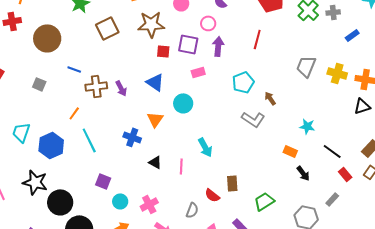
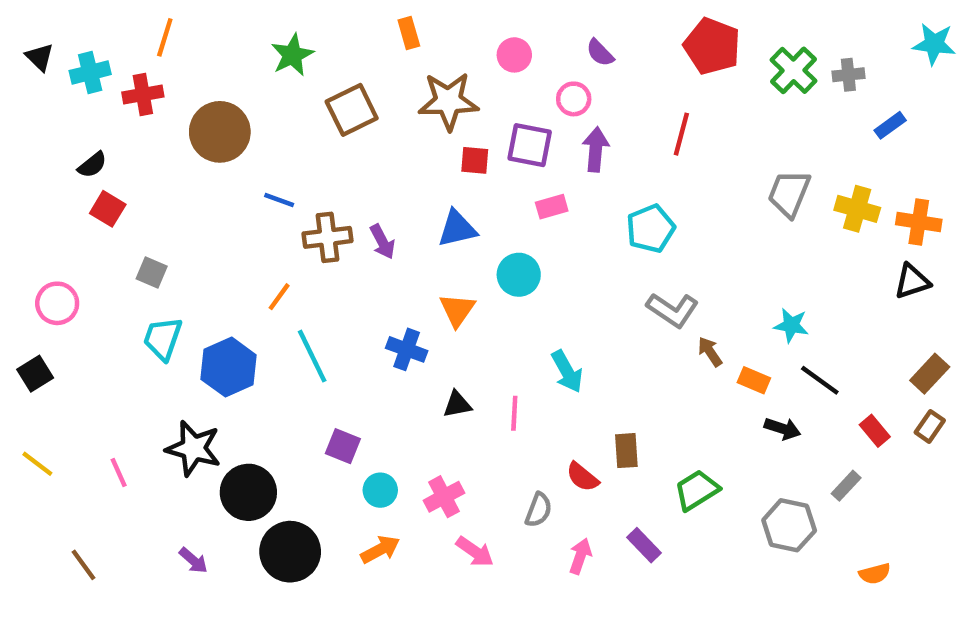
blue triangle: (155, 82) -> (457, 229), turned -48
gray square: (39, 84) -> (152, 273), moved
brown arrow: (270, 98) -> (710, 352), moved
black line: (332, 151) -> (820, 380), moved
black triangle: (155, 162) -> (457, 404), turned -40
black arrow: (303, 173) -> (782, 429), turned -35

